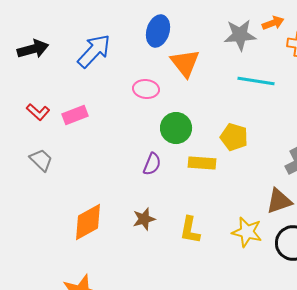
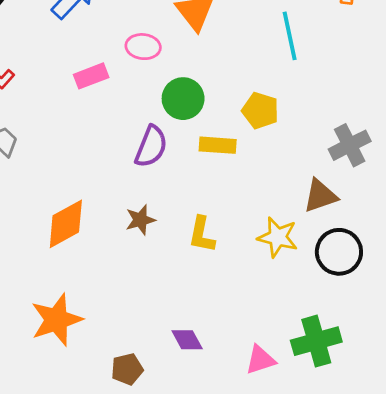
cyan line: (256, 81) -> (290, 36), turned 69
pink rectangle: (75, 115) -> (91, 76), moved
purple semicircle: (152, 164) -> (151, 147), size x1.4

